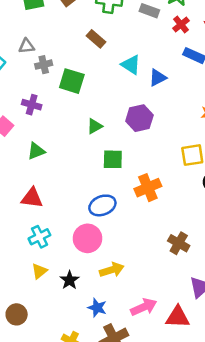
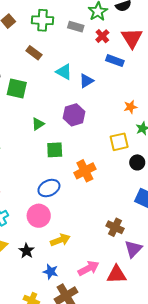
brown cross: (179, 243) -> (115, 227), moved

